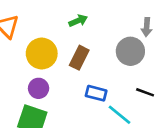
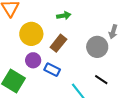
purple circle: (39, 88) -> (33, 60), moved
blue rectangle: (96, 93) -> (52, 70), moved

